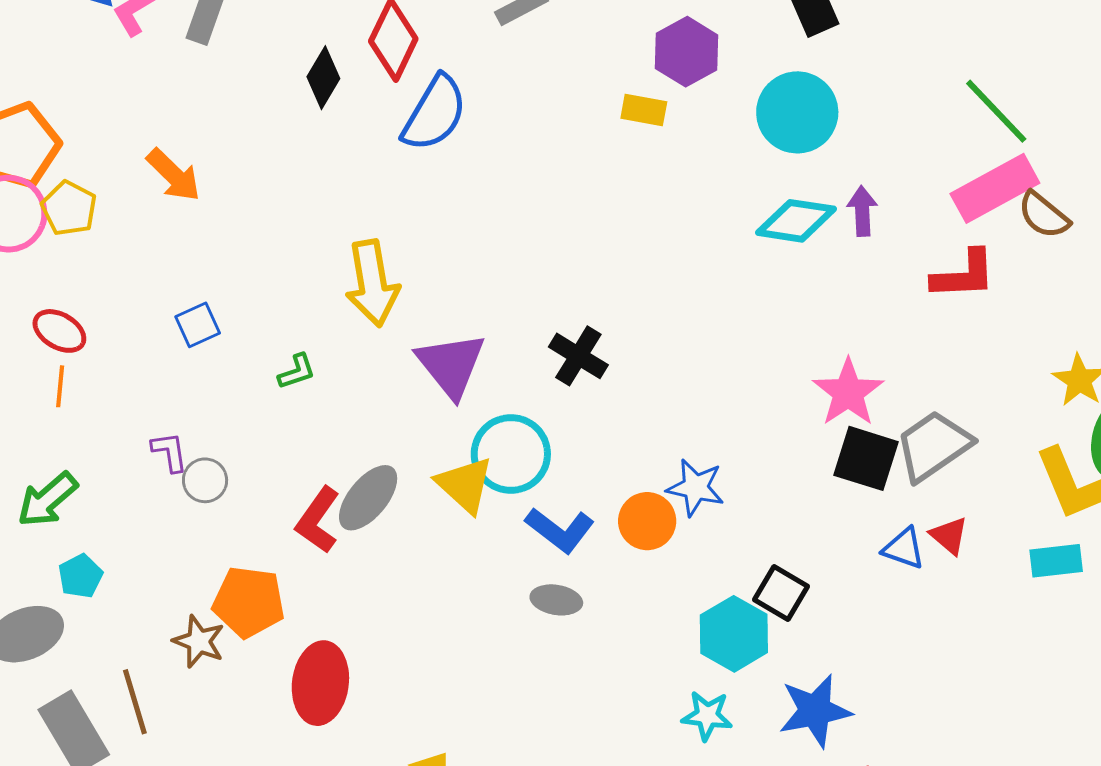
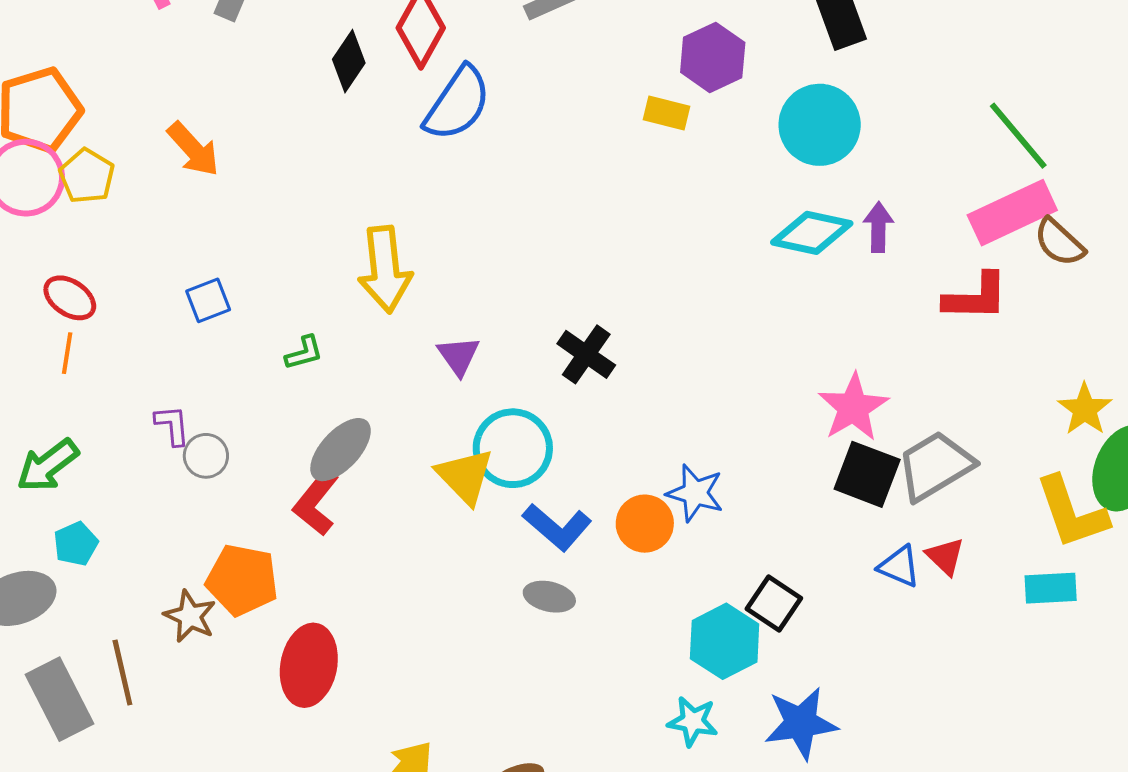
purple triangle: (451, 365) -> (458, 356), size x0.6
gray ellipse: (368, 498) -> (341, 450), moved

